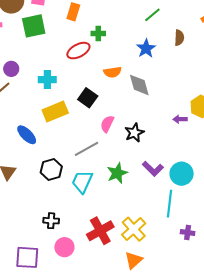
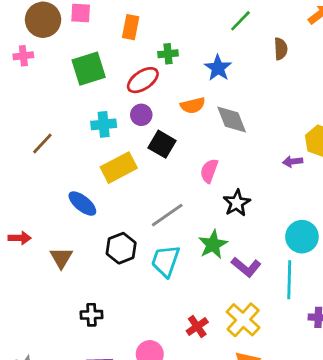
green square: (34, 26) -> (89, 69), moved
blue star: (146, 48) -> (218, 68), moved
purple circle: (11, 69) -> (141, 115), moved
pink semicircle: (107, 124) -> (209, 171), moved
black star: (134, 133) -> (237, 203), moved
purple L-shape: (153, 169) -> (246, 267), moved
black cross: (51, 221) -> (92, 315), moved
red cross: (100, 231) -> (197, 327), size x0.6

